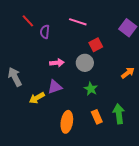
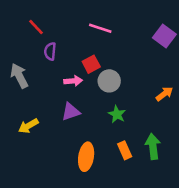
purple semicircle: (45, 32) -> (50, 51), moved
red square: (96, 45) -> (91, 64), moved
gray arrow: (15, 77) -> (19, 76), moved
yellow arrow: (37, 98) -> (28, 126), moved

